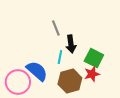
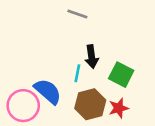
gray line: (56, 28) -> (77, 14), moved, turned -49
red star: (92, 74) -> (119, 108), moved

